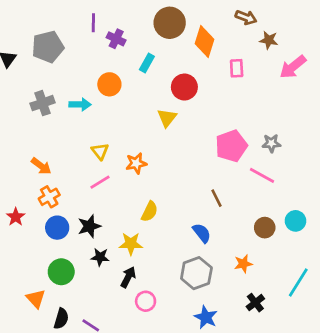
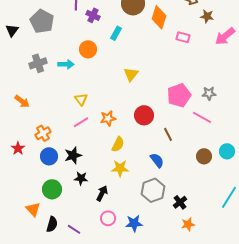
gray pentagon: (48, 47) -> (42, 21), turned -30
pink rectangle: (237, 68) -> (183, 37), turned -72
red circle: (184, 87) -> (144, 115), moved
orange star: (136, 163) -> (108, 118), moved
orange arrow: (41, 166) -> (22, 101), moved
yellow star: (131, 244) -> (120, 168), moved
orange star: (243, 264) -> (188, 224), moved
pink circle: (146, 301) -> (108, 218), moved
black cross: (255, 303) -> (180, 202), moved
blue star: (206, 317) -> (134, 223), moved, turned -30

